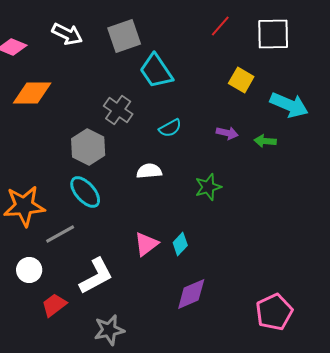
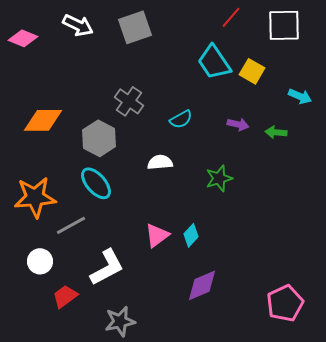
cyan trapezoid: (156, 71) -> (214, 62), moved
orange diamond: (32, 93) -> (43, 120), moved
cyan arrow: (289, 105) -> (300, 96), size x0.6

